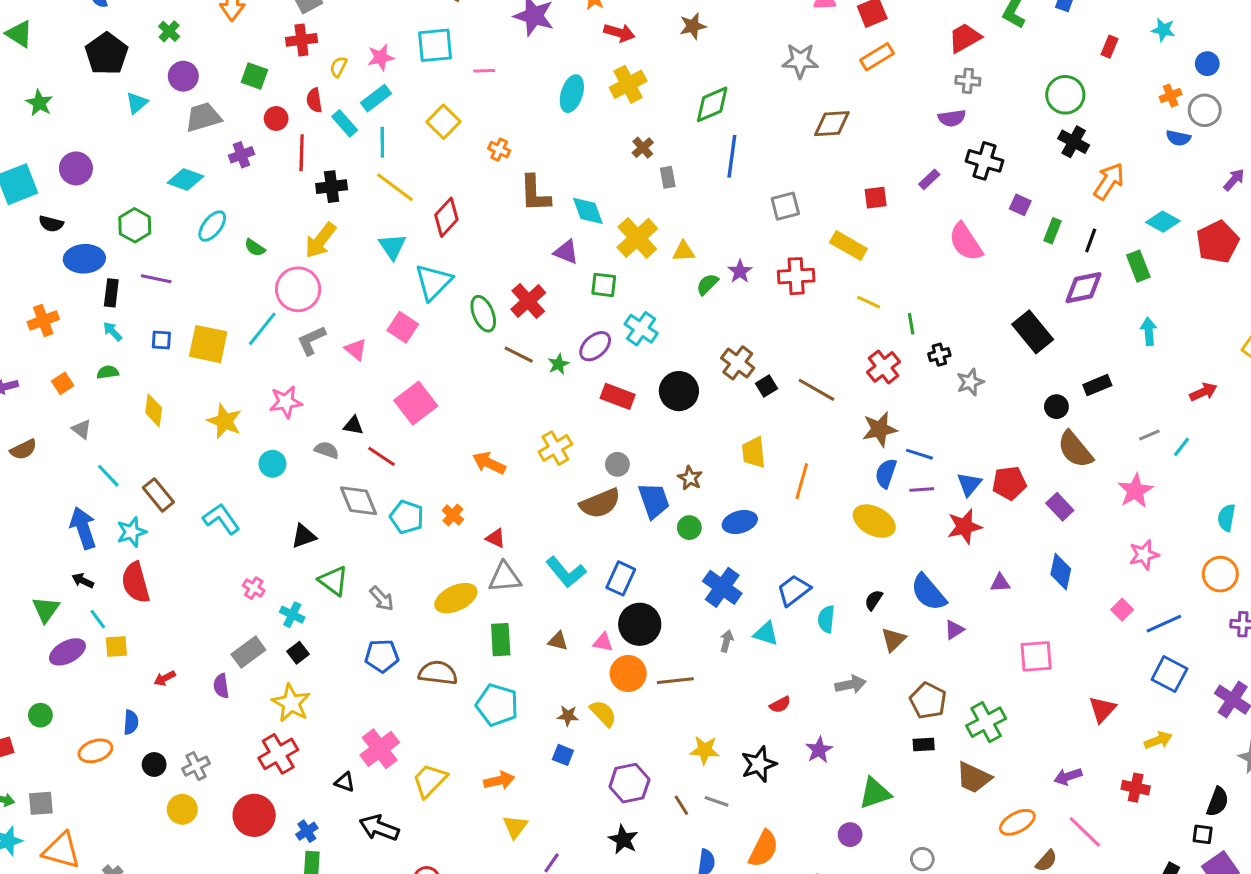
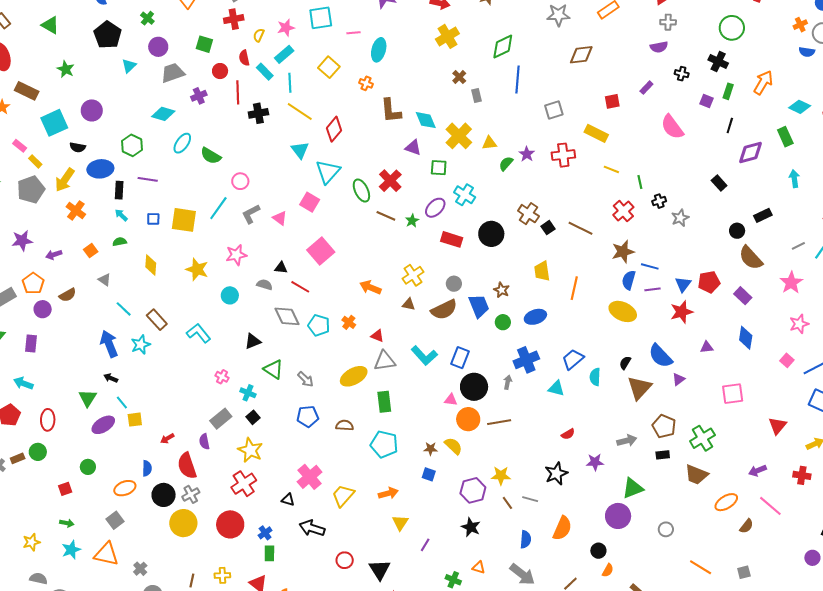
cyan ellipse: (572, 94) -> (379, 50), moved
black cross: (1074, 142) -> (718, 62), moved
black cross: (984, 161) -> (682, 74), size x0.6
green rectangle: (1052, 231) -> (728, 91), moved
yellow arrow: (321, 240) -> (65, 180), moved
black line: (1091, 240) -> (730, 125), moved
green semicircle: (255, 248) -> (211, 156), size x1.5
pink circle: (298, 289) -> (240, 181), size x0.6
orange cross: (43, 321) -> (76, 210), turned -30
black rectangle: (1033, 332) -> (719, 183), size x0.6
red semicircle: (136, 583) -> (187, 466), moved
blue cross: (722, 587) -> (526, 360), turned 35
brown triangle: (893, 640) -> (639, 388), size x1.5
brown triangle: (558, 641) -> (409, 304), moved
gray arrow: (727, 641) -> (508, 382), moved
brown semicircle: (438, 673) -> (345, 425), size x0.7
gray arrow: (851, 685) -> (627, 441), moved
yellow star: (705, 750) -> (501, 476), moved
purple star: (819, 750) -> (595, 462), turned 30
black circle: (154, 764) -> (164, 495), size x1.5
gray square: (41, 803) -> (115, 520), moved, turned -30
yellow circle: (182, 809) -> (183, 523), size x1.4
purple circle: (850, 835) -> (618, 516), size x1.6

